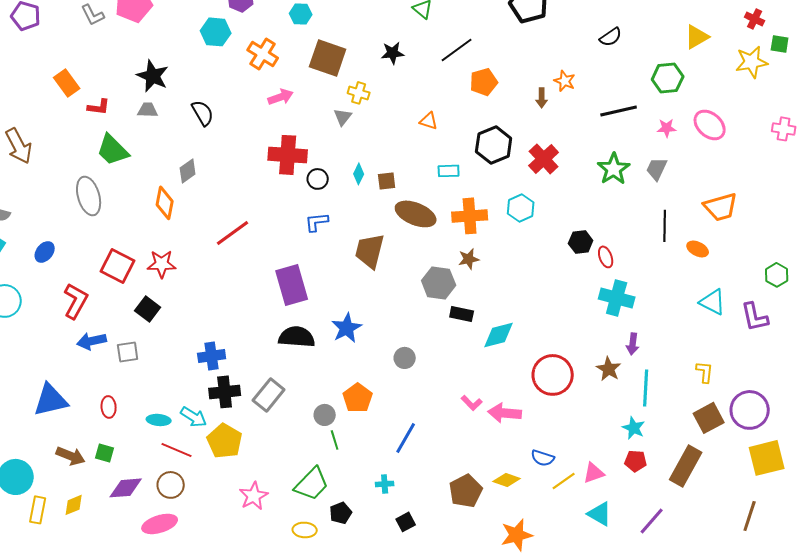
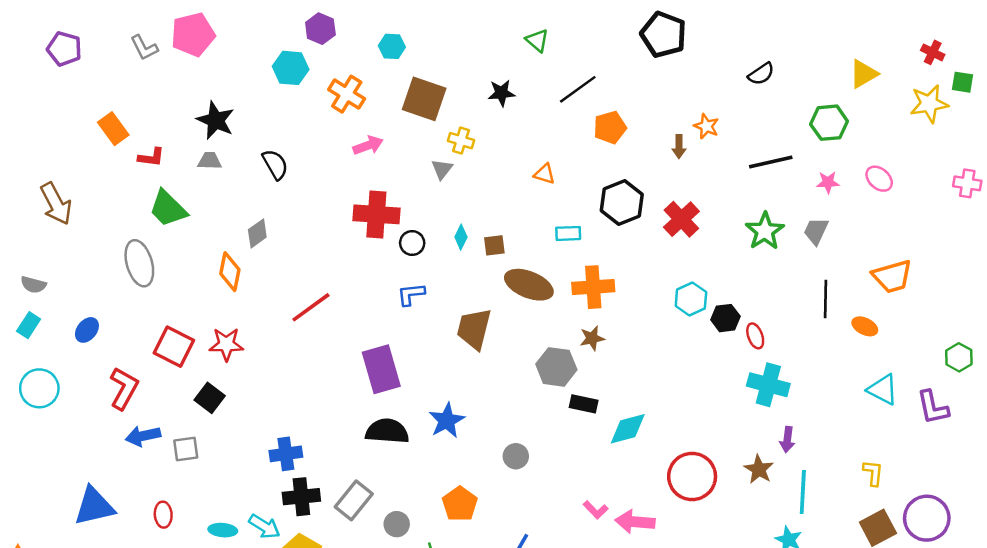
pink ellipse: (710, 125) -> (879, 179), size x0.7
cyan hexagon: (521, 208) -> (691, 299), moved
gray circle: (325, 415) -> (397, 524), moved

